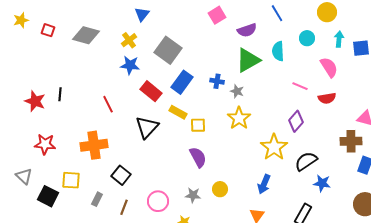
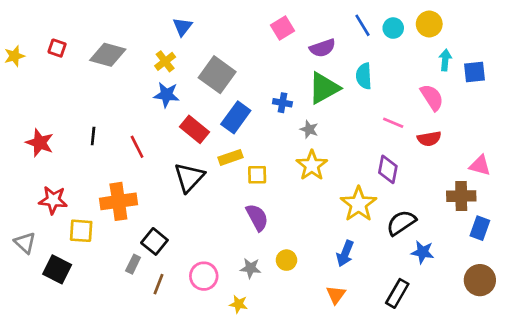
yellow star: (21, 20) -> (14, 56), moved
cyan circle: (307, 38) -> (393, 28), moved
blue cross: (217, 81) -> (282, 103), moved
black line: (60, 94) -> (93, 136), moved
yellow rectangle: (178, 112) -> (230, 157), turned -48
purple diamond: (296, 121) -> (388, 169), turned -30
yellow square: (71, 180) -> (81, 231), moved
gray rectangle: (97, 199) -> (133, 264), moved

